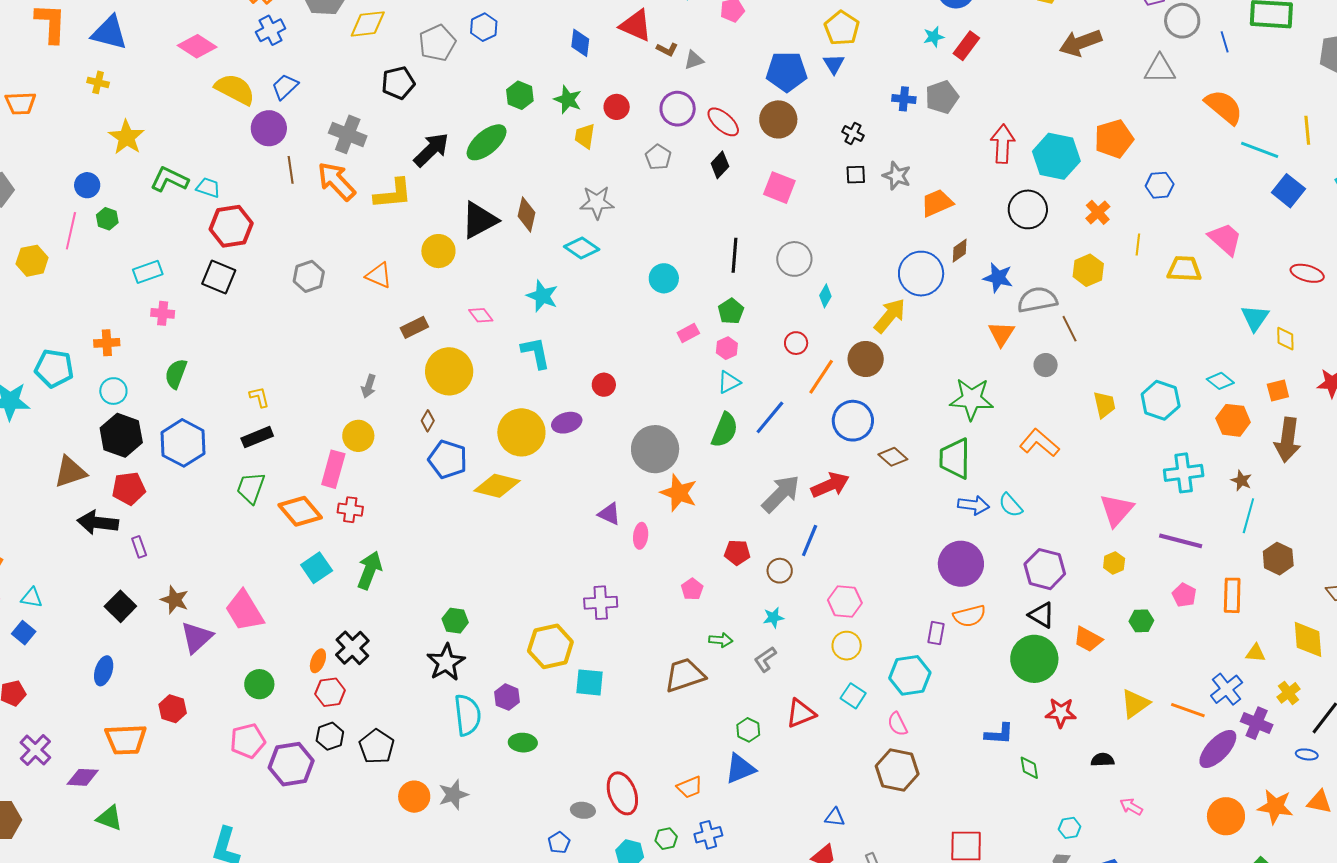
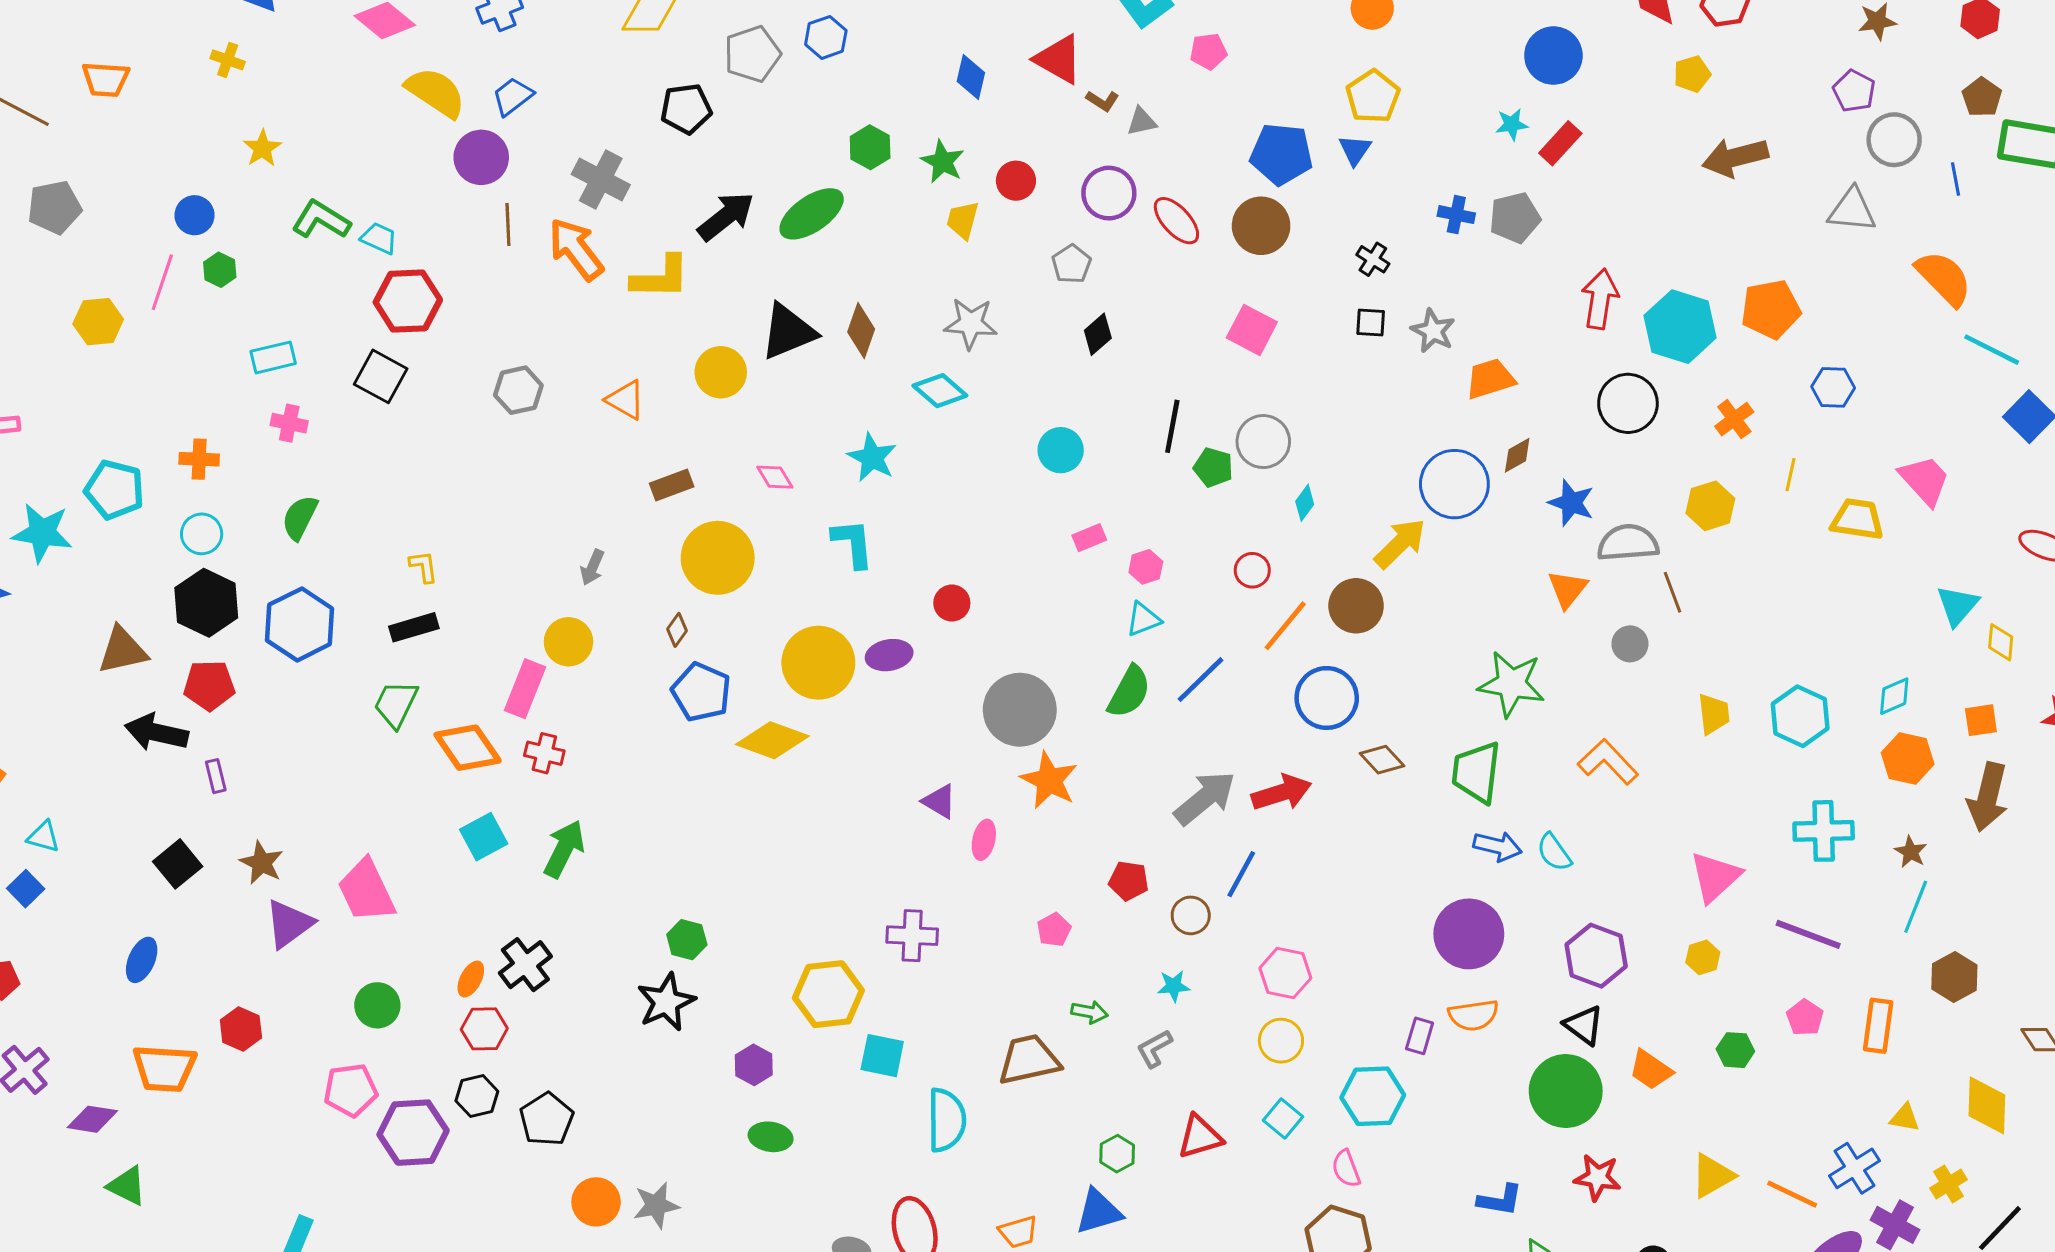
yellow star: (127, 137) -> (262, 148), size x0.7
black diamond: (720, 165) -> (1098, 334), moved
green pentagon: (731, 311) -> (1213, 467), moved, turned -30
cyan diamond: (1220, 381) -> (1894, 696), turned -68
cyan semicircle: (468, 715) -> (946, 1120), moved

